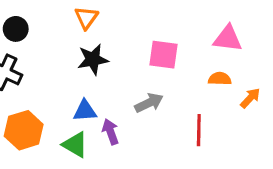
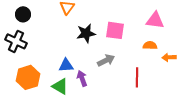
black star: (93, 59) -> (86, 33), moved
orange arrow: (250, 98) -> (169, 57), turned -136

